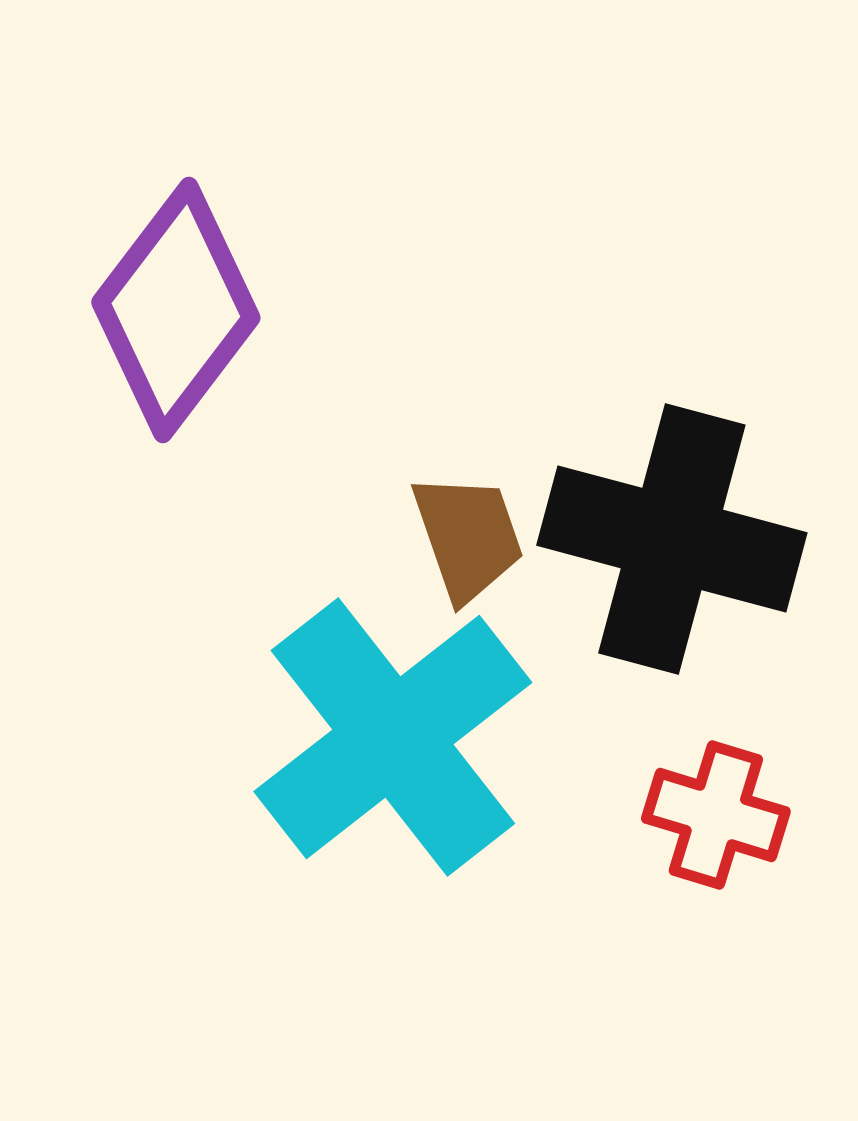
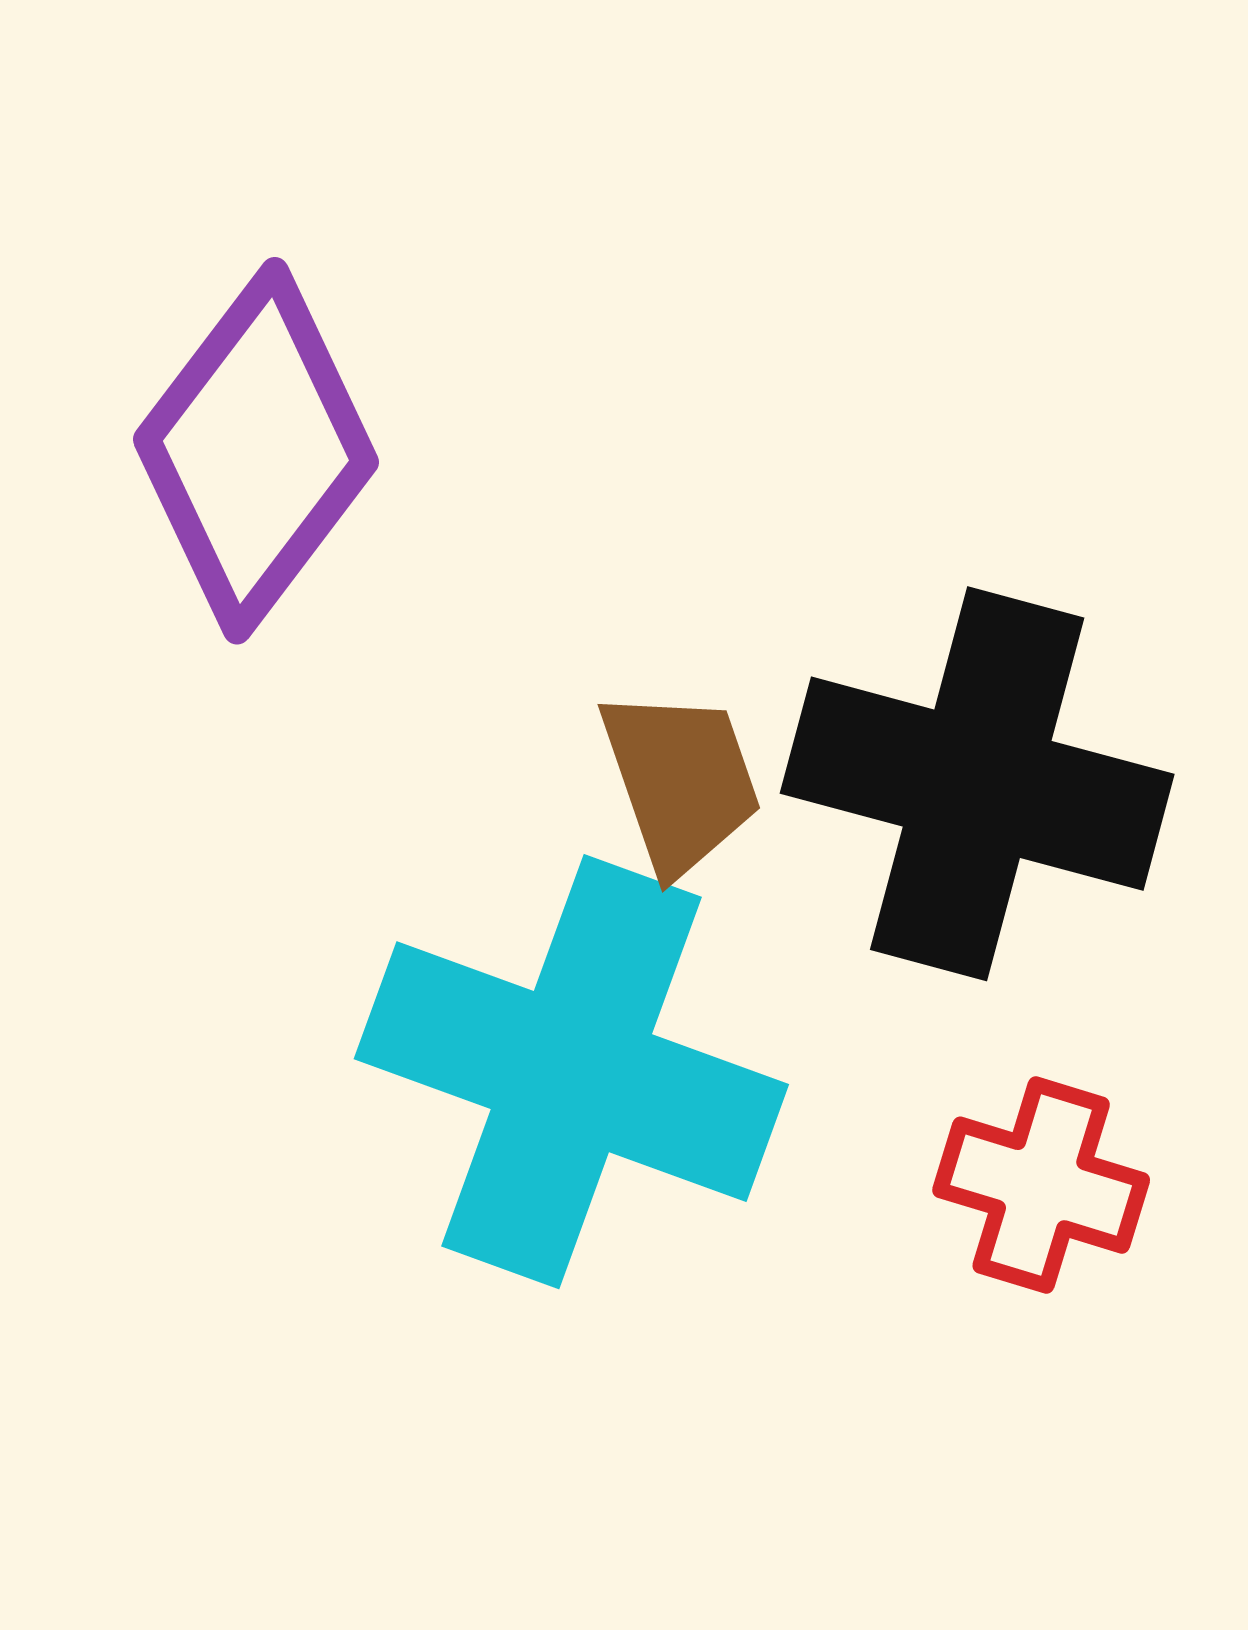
cyan cross: (393, 737) -> (571, 1072), turned -32

